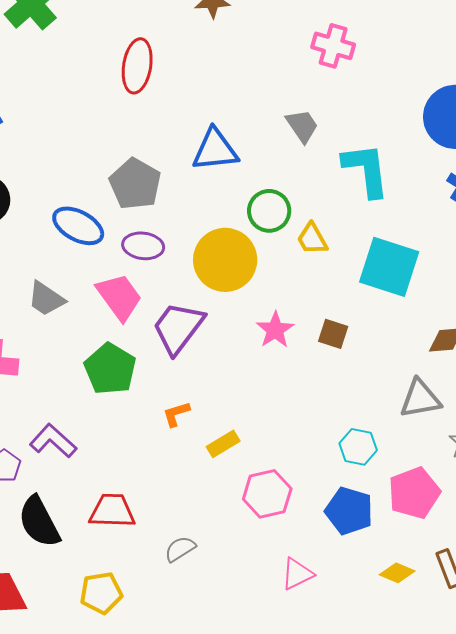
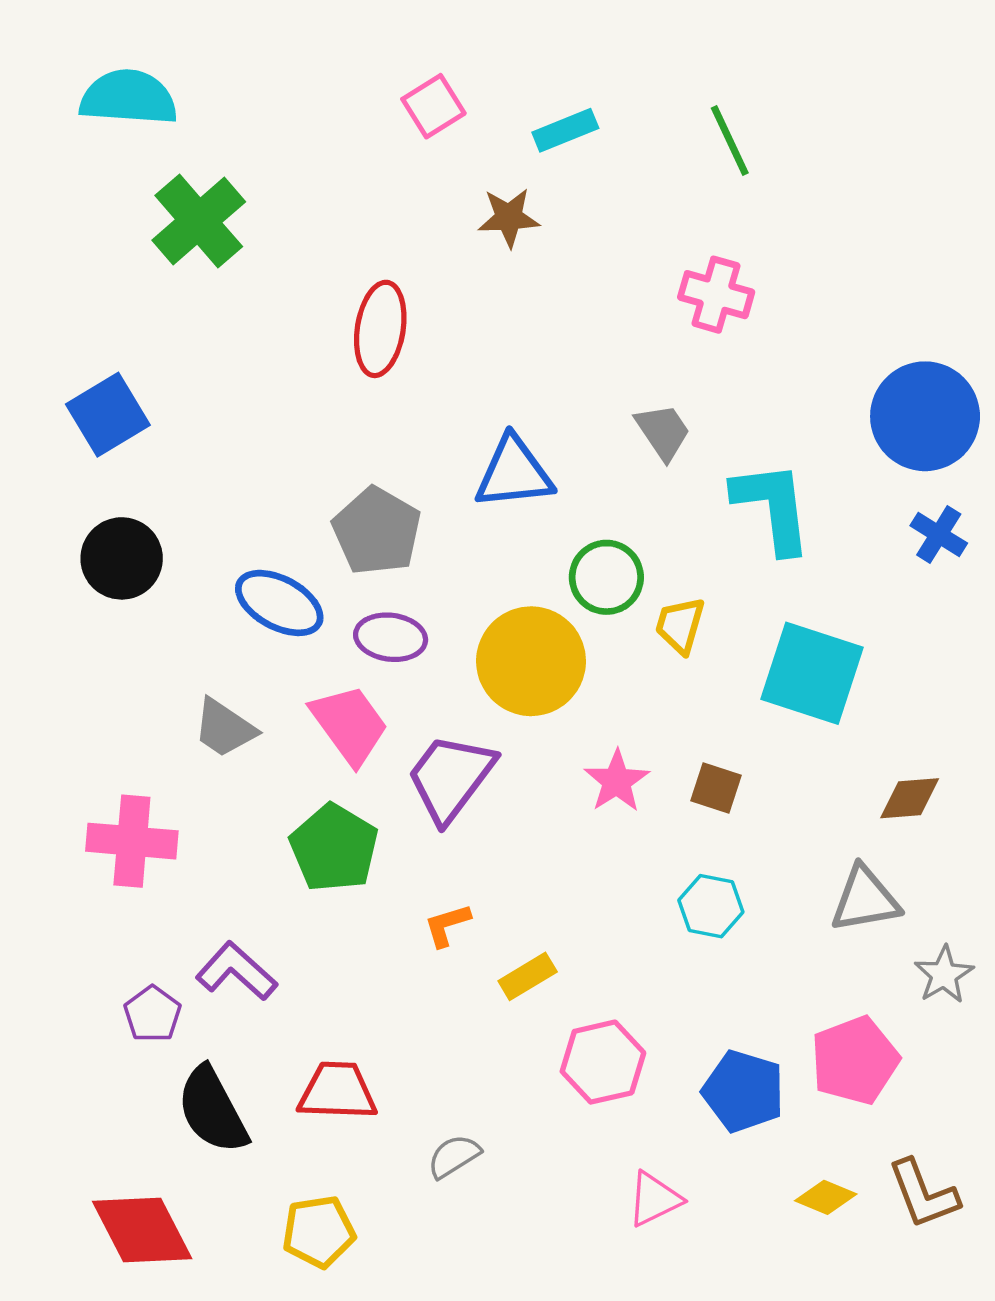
yellow trapezoid: (312, 239) -> (680, 625), turned 45
cyan hexagon: (358, 447) -> (711, 906), moved

